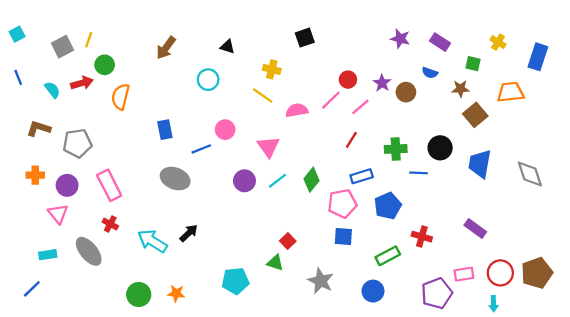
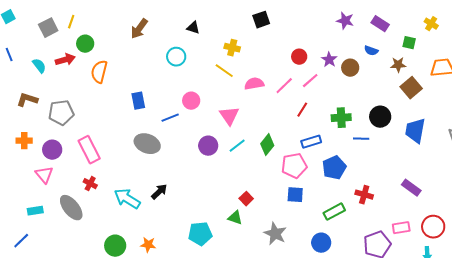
pink line: (331, 100) -> (284, 86), moved

